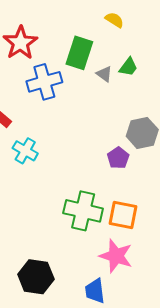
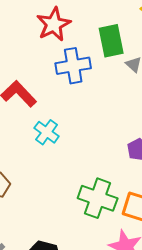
green rectangle: (79, 53) -> (111, 41), turned -36

